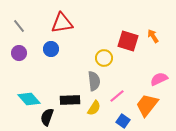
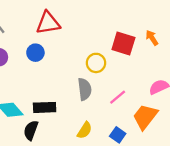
pink line: (117, 96) -> (118, 97), moved
black rectangle: (70, 100) -> (45, 107), moved
yellow semicircle: (94, 108) -> (85, 130), moved

